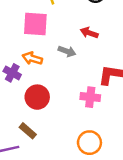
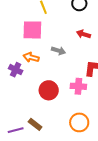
red arrow: (89, 33) -> (83, 34), moved
red circle: (37, 97) -> (49, 90), moved
brown rectangle: (28, 131) -> (35, 124), moved

